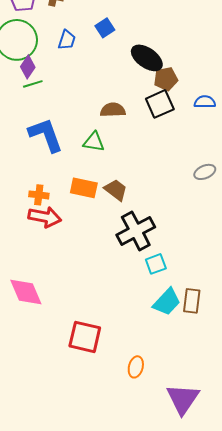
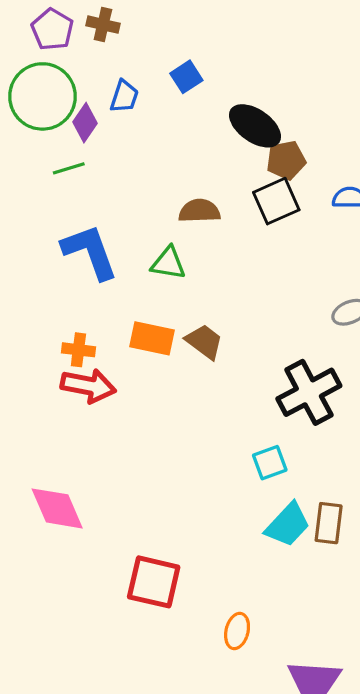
purple diamond: (28, 67) -> (85, 123), moved
black cross: (136, 231) -> (309, 392), moved

